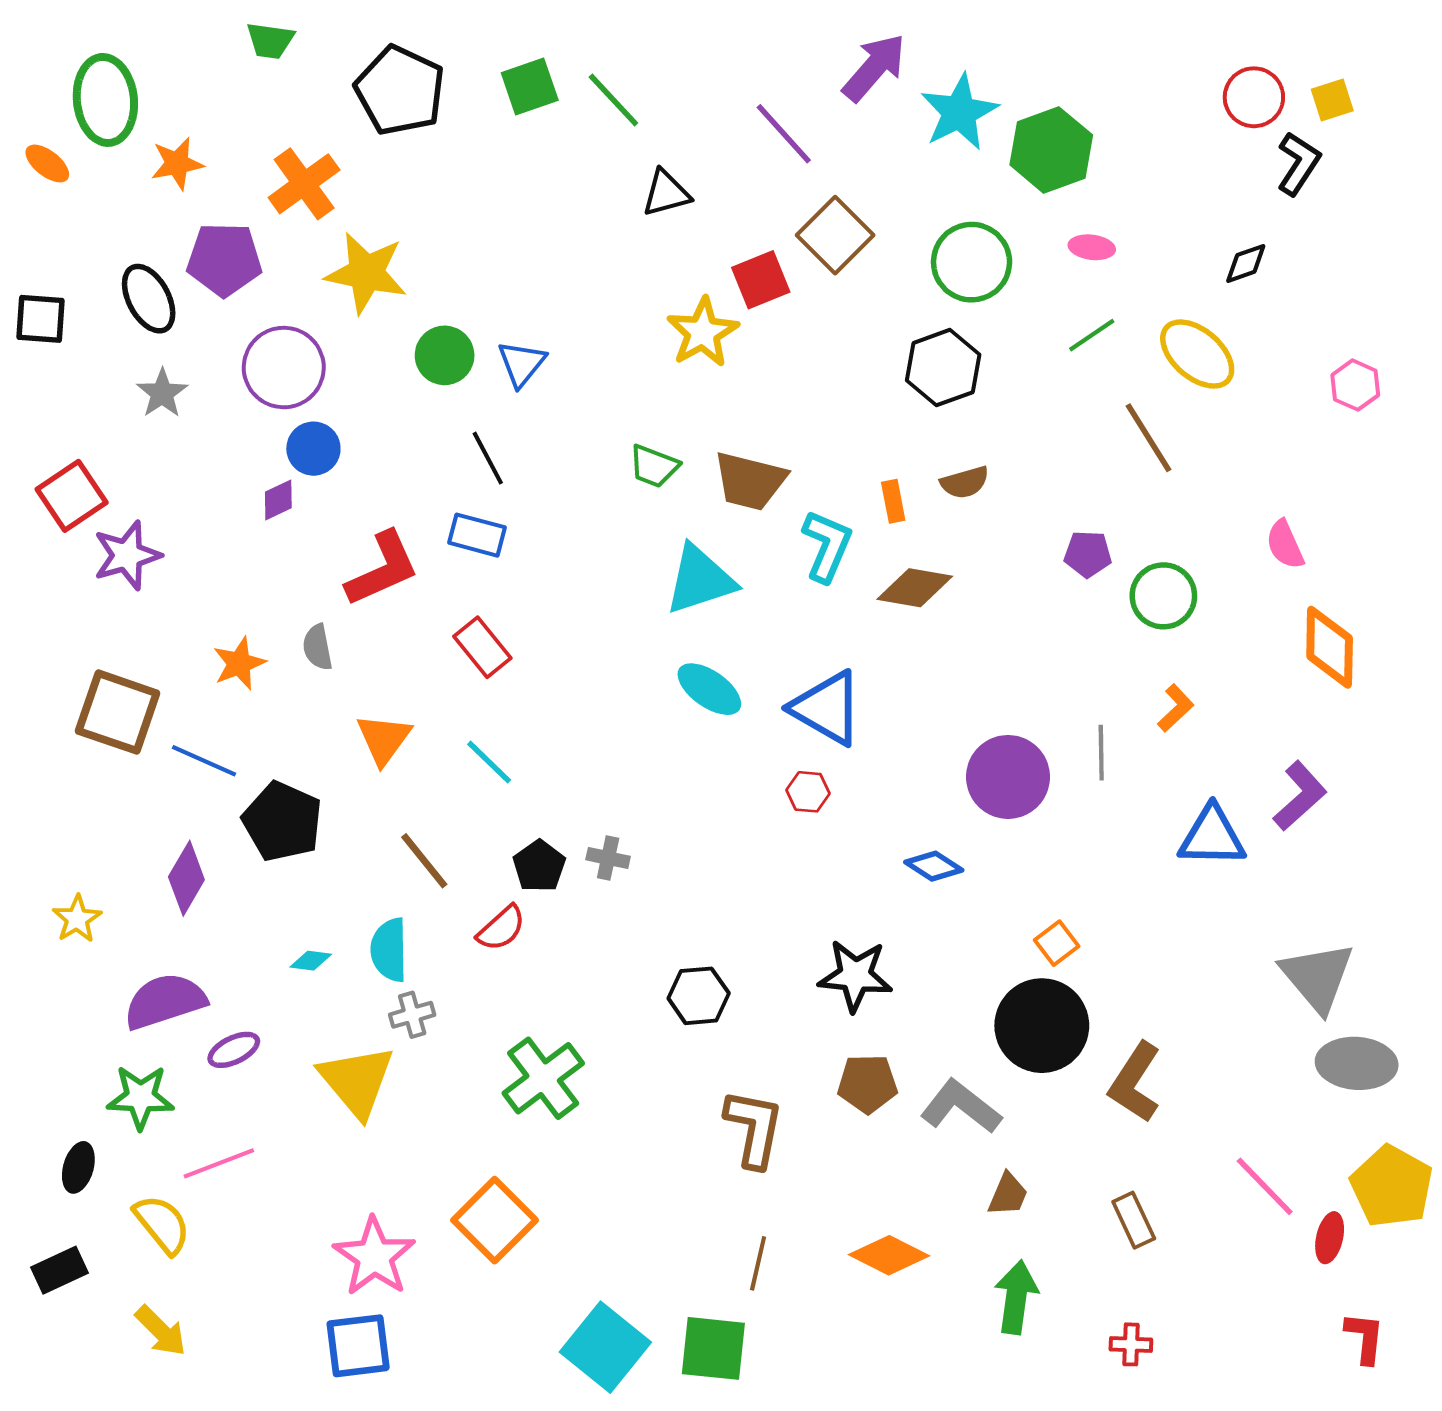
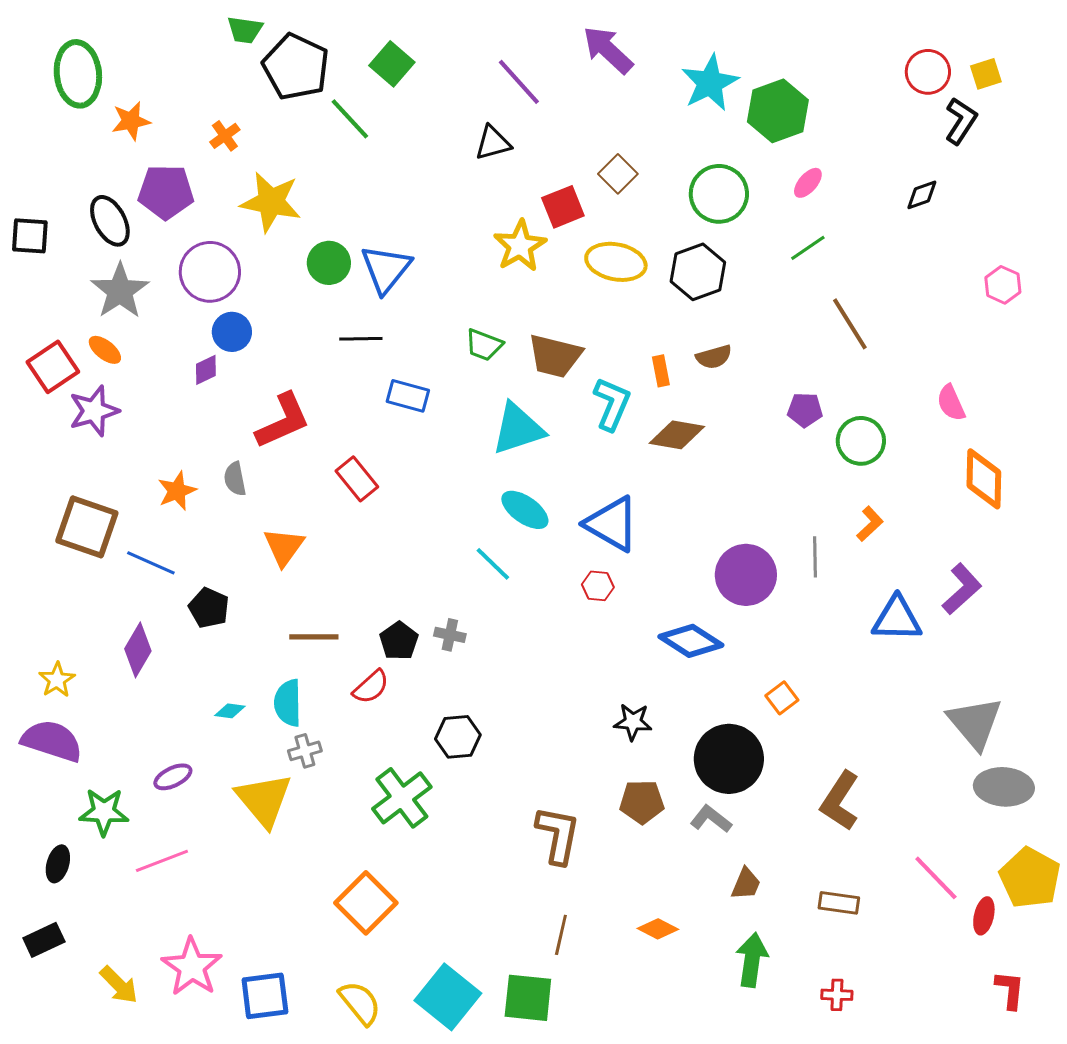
green trapezoid: (270, 41) -> (245, 30), moved
purple arrow: (874, 68) -> (608, 50), moved, turned -88
green square: (530, 86) -> (392, 64), turned -30
green line: (613, 100) -> (350, 119), moved
purple line: (784, 134) -> (519, 82), moved
orange ellipse: (47, 163) -> (105, 350), moved
orange cross: (304, 184) -> (225, 136), size x0.6
brown square: (835, 235) -> (618, 174), size x0.7
pink ellipse: (1092, 247) -> (808, 183), turned -56
yellow ellipse: (1197, 354) -> (616, 262), moved, turned -30
blue triangle: (522, 363) -> (386, 269), size x1.4
gray star: (162, 393) -> (120, 291), size x1.5
black line: (488, 458) -> (361, 339), turned -63
blue rectangle: (477, 535) -> (408, 396), moved
cyan line: (489, 762) -> (493, 564), moved
black pentagon: (282, 822) -> (209, 608), size x0.7
brown line: (424, 861) -> (314, 637), turned -51
blue diamond: (934, 866) -> (691, 641), size x1.5
black star: (855, 976) -> (633, 722), size x0.7
black hexagon: (699, 996) -> (458, 737), moved
purple semicircle: (165, 1001) -> (52, 741), moved, turned 36
black circle: (1042, 1026) -> (729, 759), moved
gray L-shape: (961, 1107) -> (711, 819), size x0.7
brown rectangle: (1134, 1220) -> (839, 903), turned -57
yellow semicircle: (162, 1224) -> (360, 1003), moved
orange diamond: (889, 1255) -> (658, 929), size x0.7
pink star: (374, 1257) -> (192, 967), moved

